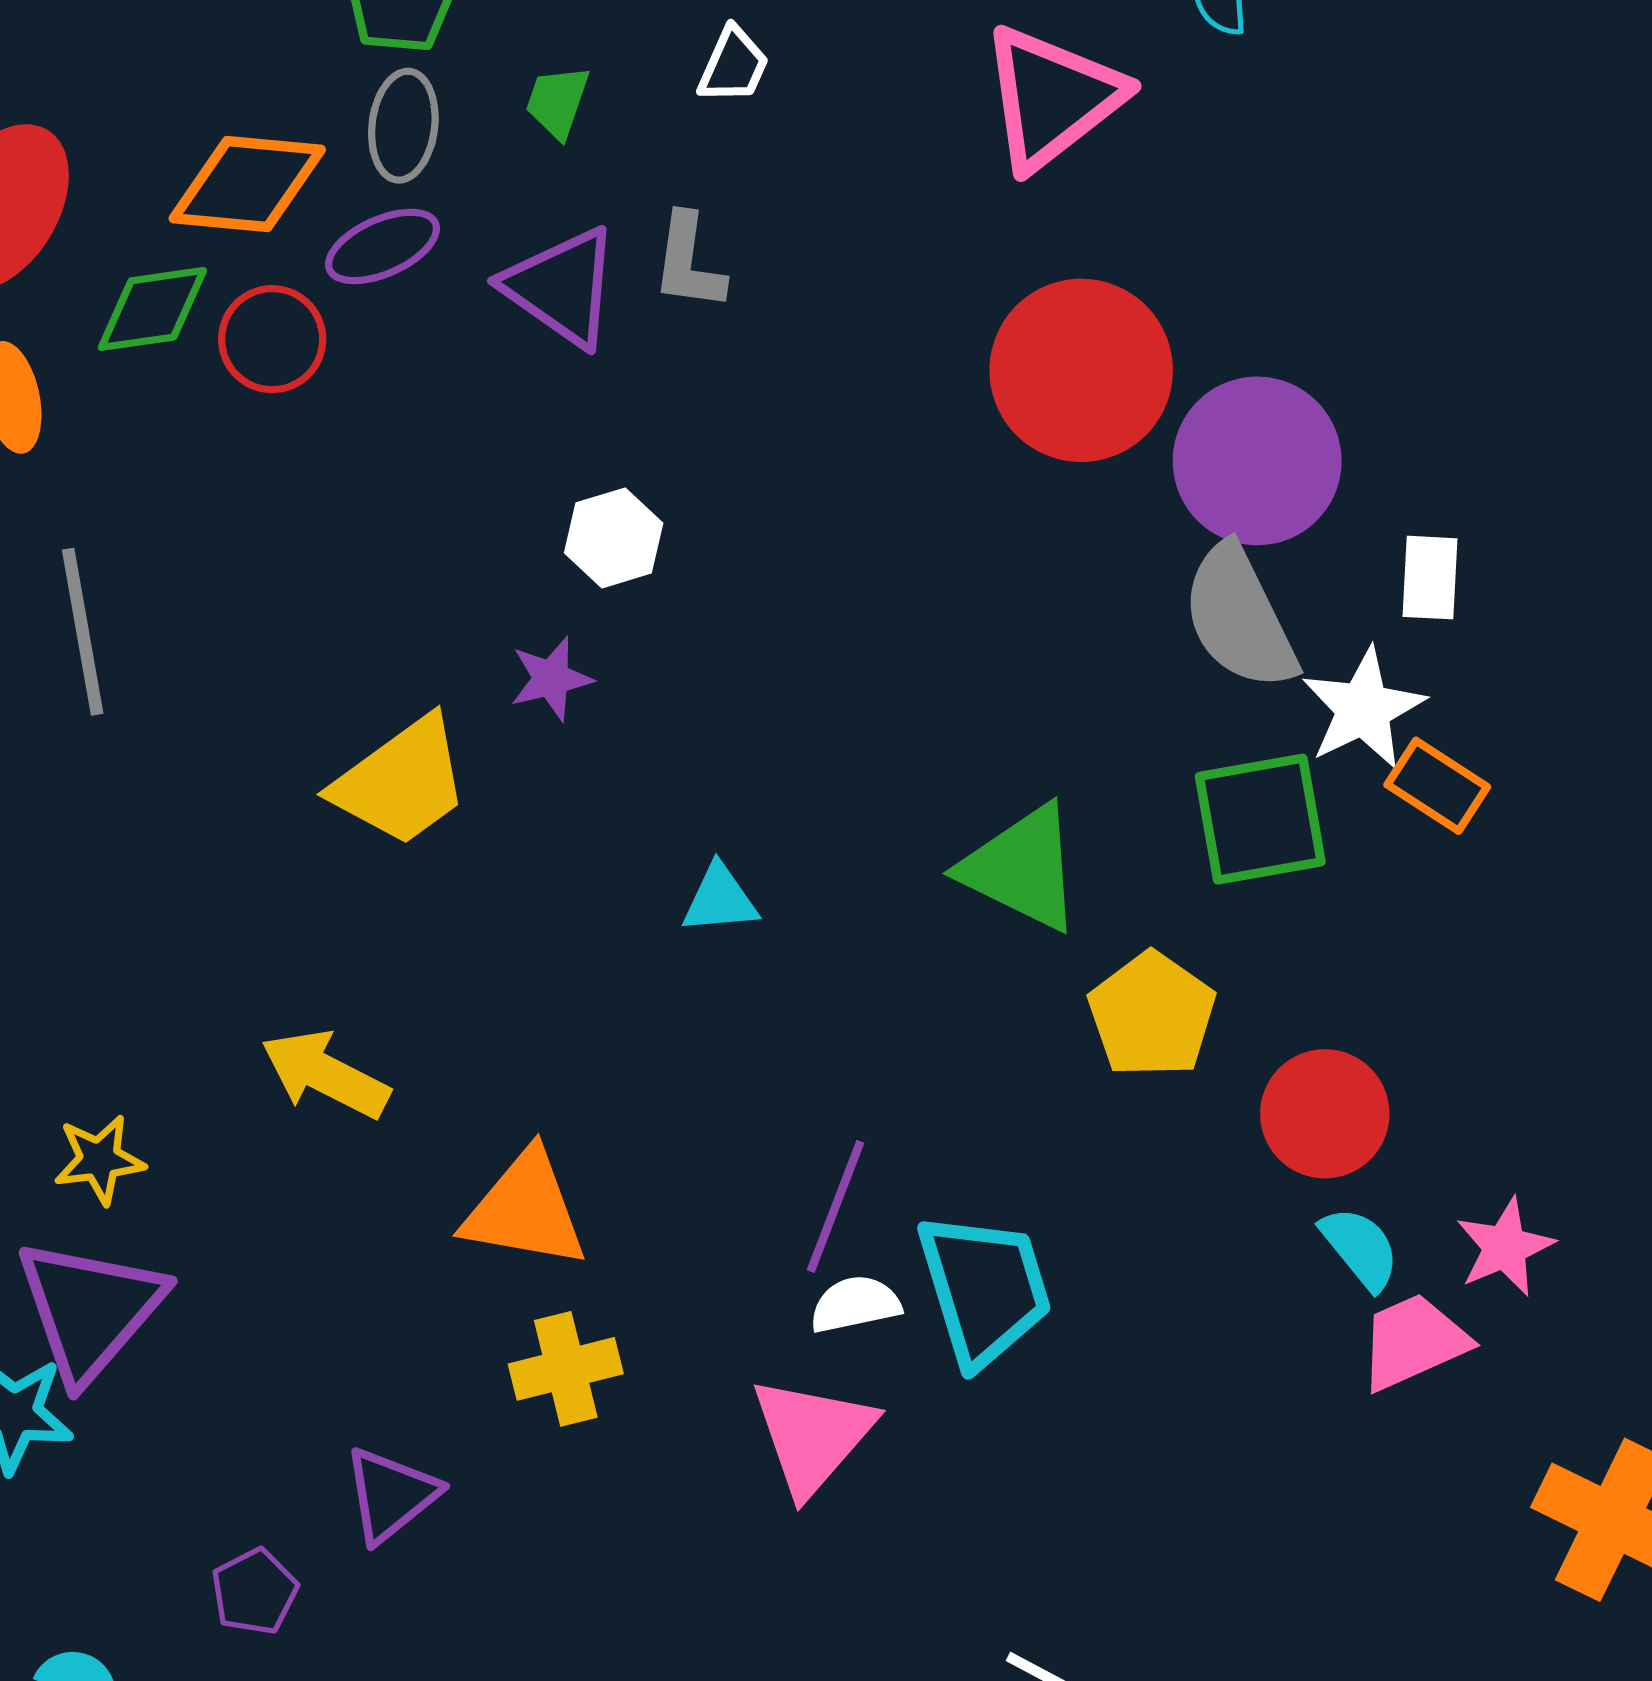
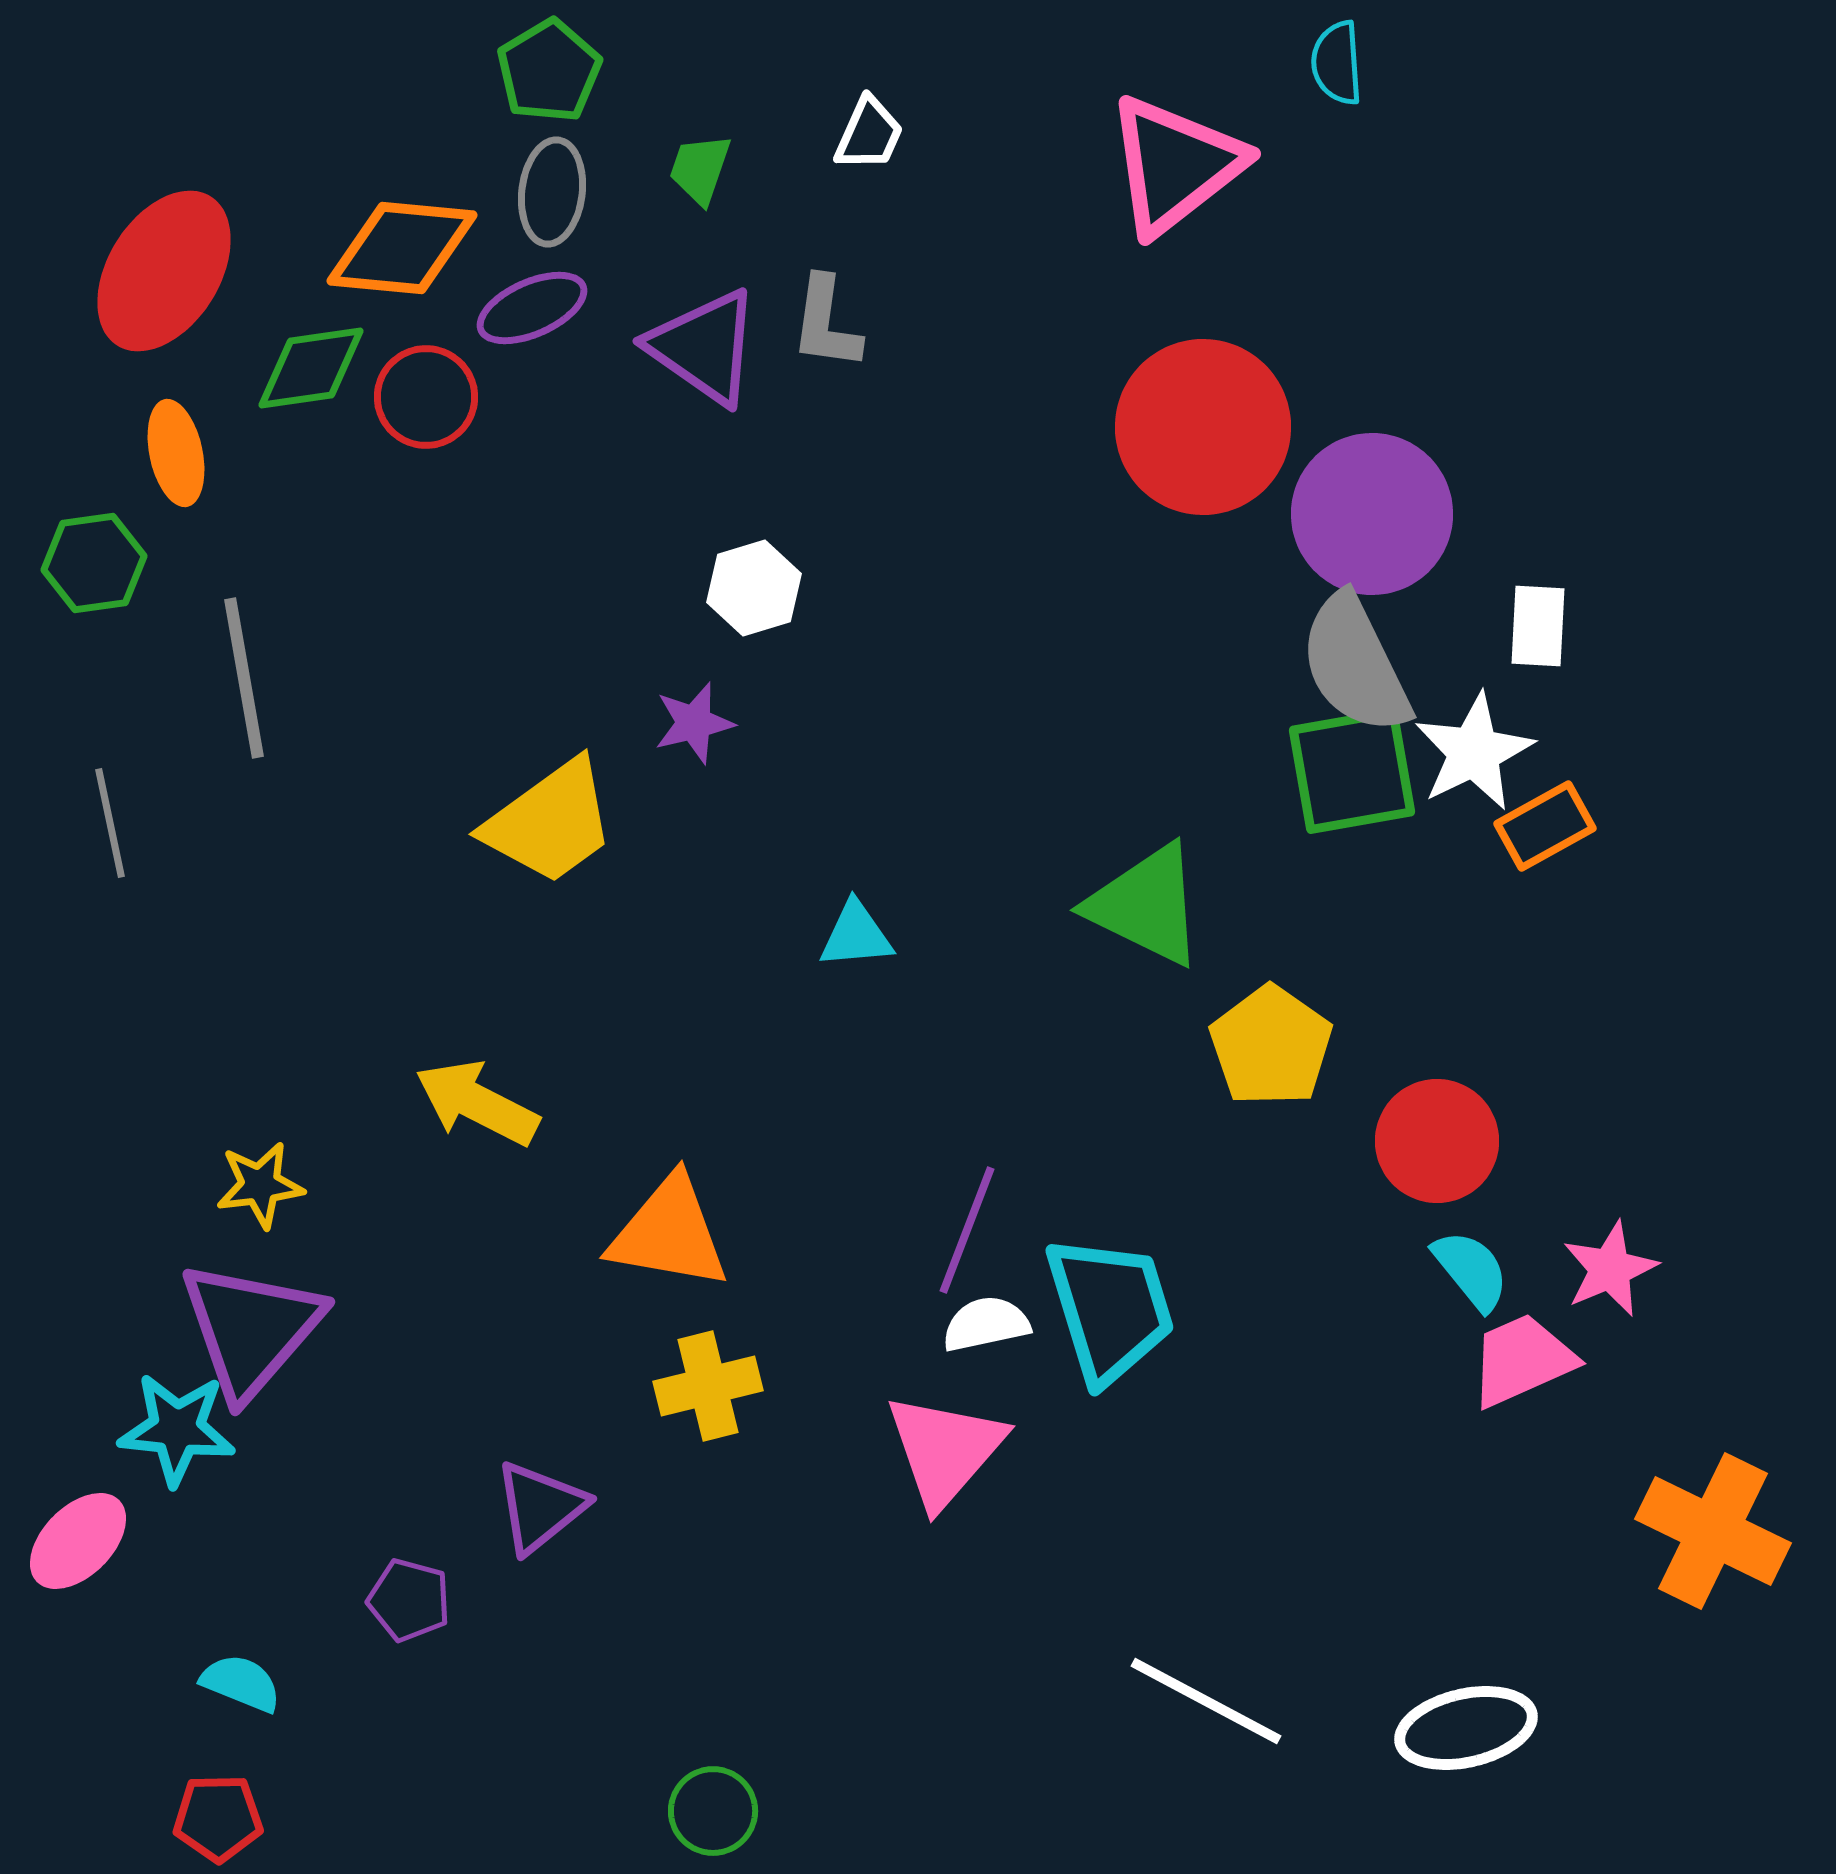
orange rectangle: (1437, 786) -> (1545, 826), turned -62
green square: (1260, 819) -> (1352, 771), moved
purple pentagon: (254, 1592) -> (409, 1600), turned -30

